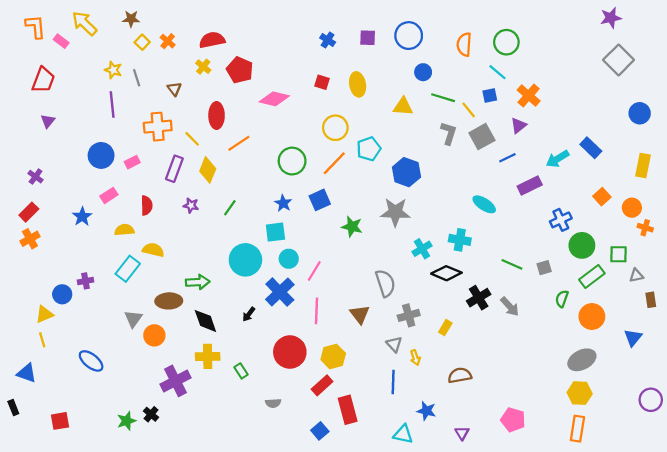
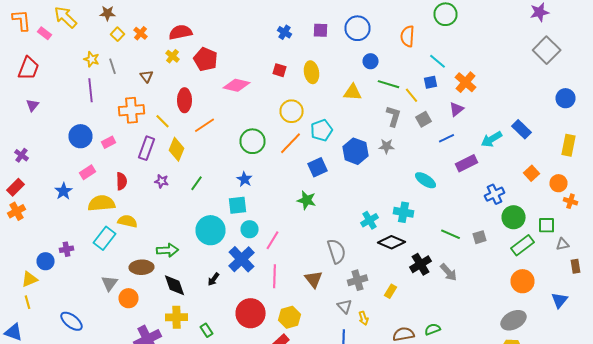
green circle: (506, 42) -> (446, 14), moved
gray square: (482, 137) -> (424, 119), size x0.7
blue square: (320, 200) -> (318, 167), moved
gray star: (395, 212) -> (386, 146), moved, size x0.6
yellow semicircle: (124, 230) -> (102, 203), size x1.5
green semicircle: (562, 299) -> (432, 329), moved, turned 49

